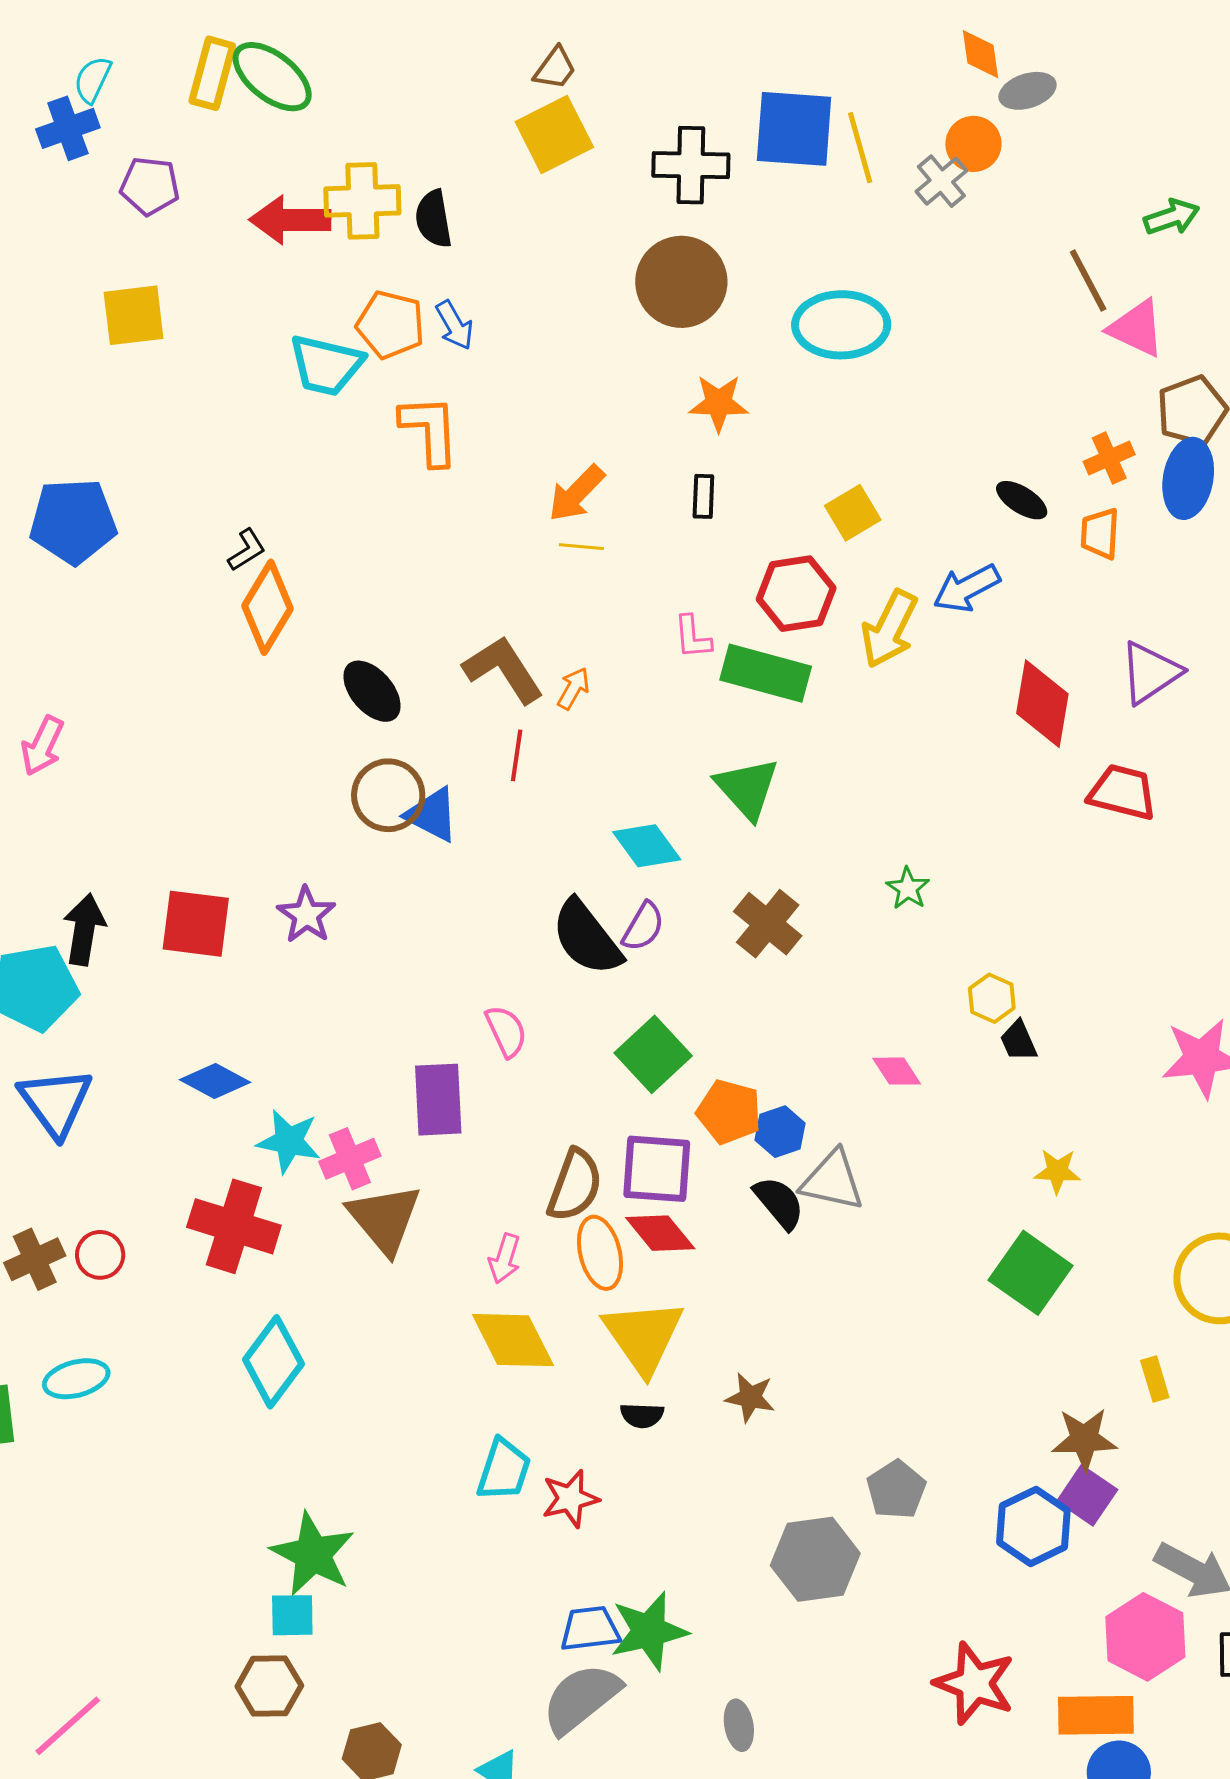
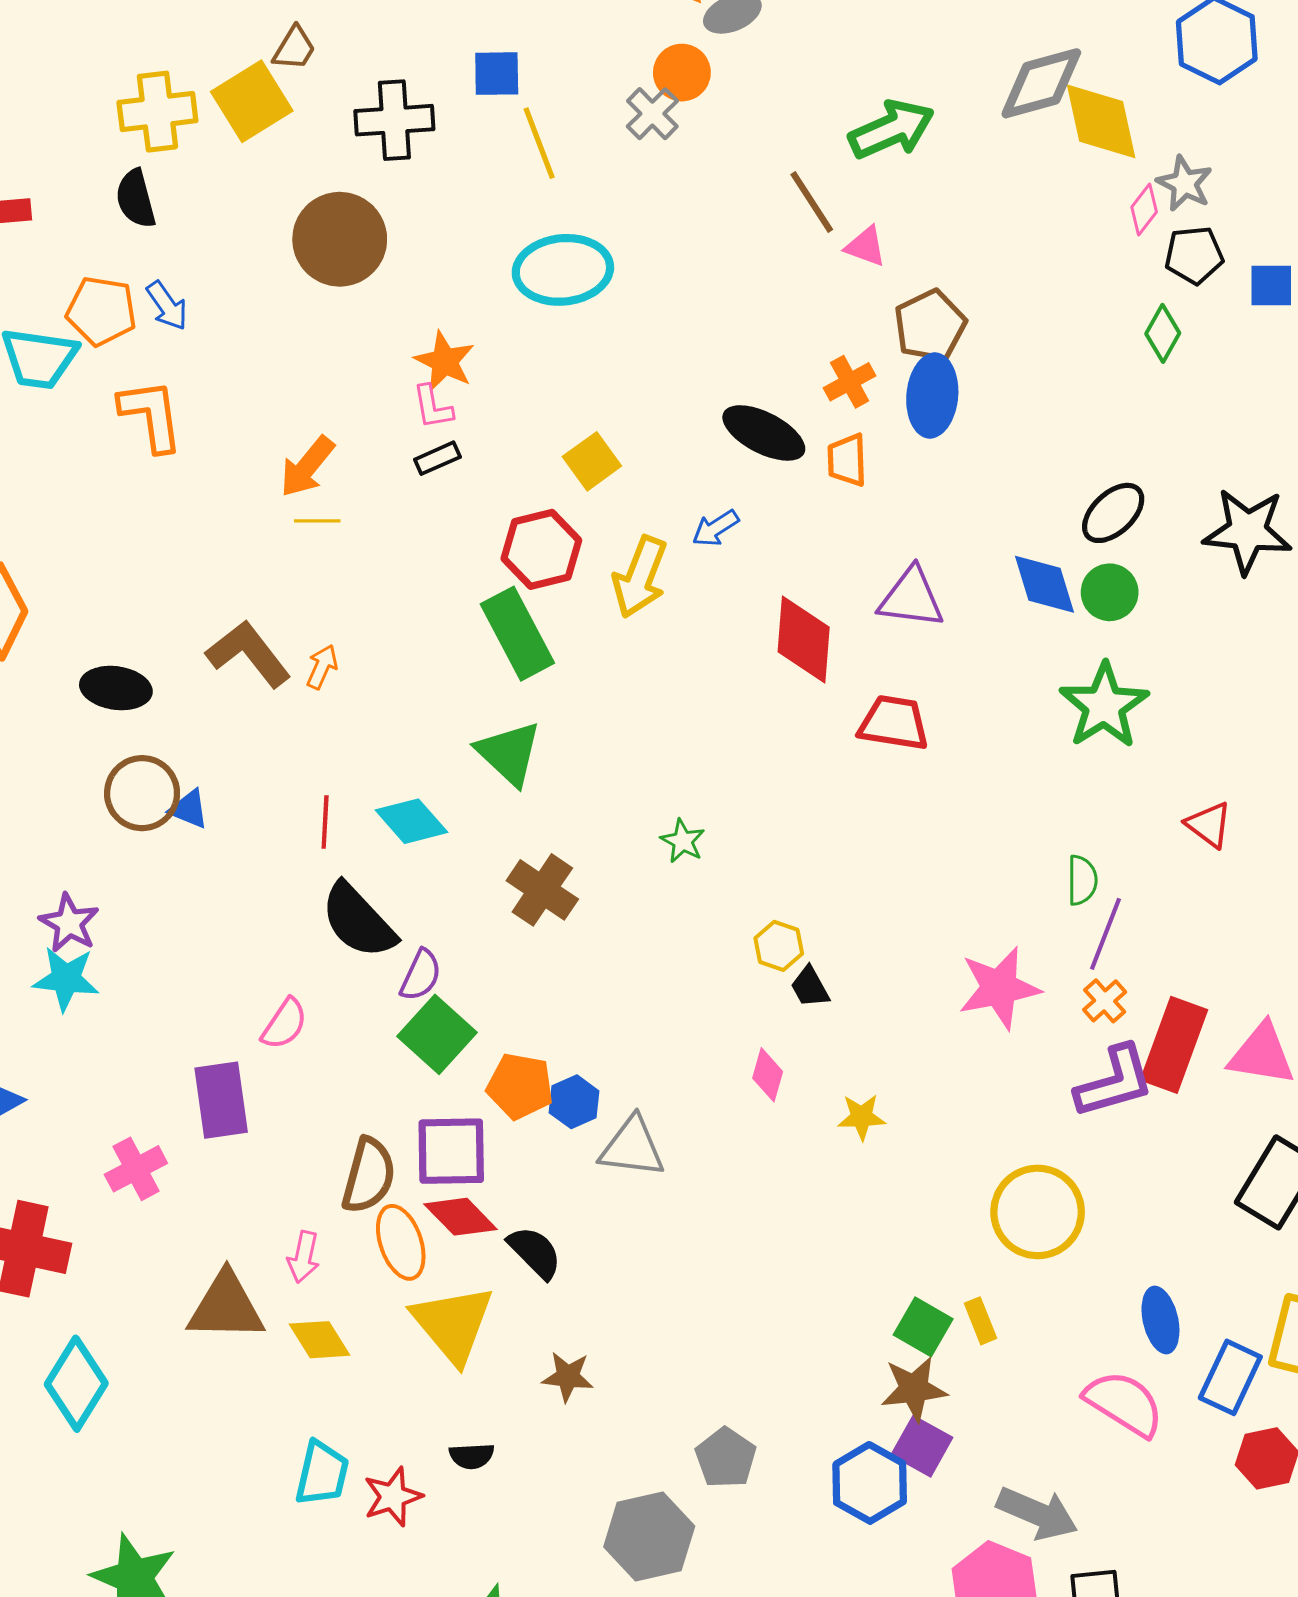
brown trapezoid: (555, 68) -> (294, 48), moved
blue square: (794, 129) -> (497, 74), size x0.6
yellow line: (860, 148) -> (539, 143), moved
yellow cross: (362, 201) -> (157, 112), moved
green arrow: (1172, 217) -> (892, 129), size x1.5
brown circle: (681, 282) -> (340, 239), moved
pink triangle: (1136, 328) -> (866, 246), size x0.7
orange star: (719, 403) -> (445, 361), turned 30
black rectangle: (703, 496) -> (437, 458), turned 69
black ellipse: (1022, 500) -> (764, 433), size x1.5
blue arrow: (967, 588) -> (716, 528), size x0.7
pink L-shape: (693, 637) -> (433, 407), moved
green rectangle: (766, 673) -> (517, 634), turned 52
purple triangle: (1150, 673) -> (911, 598), turned 46
black ellipse: (372, 691) -> (116, 688), turned -36
red line: (517, 755) -> (325, 822), moved
blue triangle: (432, 815) -> (189, 809), size x0.7
purple semicircle: (643, 927) -> (421, 975), moved
pink semicircle: (506, 1031) -> (284, 1024), turned 64
pink diamond: (897, 1071) -> (768, 1075), moved, turned 54
cyan star: (289, 1141) -> (66, 979), moved
black semicircle: (779, 1203) -> (535, 1252), moved
brown triangle: (385, 1219) -> (226, 1307), moved, turned -44
green square: (1031, 1273) -> (923, 1327), moved, size x0.7
yellow diamond: (513, 1340) -> (320, 1340), size x0.7
black semicircle: (642, 1415) -> (472, 1456), moved

